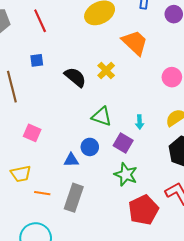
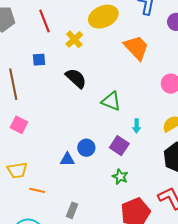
yellow cross: (106, 71) -> (74, 39), moved
green triangle: (102, 116) -> (111, 101), moved
pink square: (32, 133) -> (19, 125), moved
green star: (126, 174) -> (120, 177), size x0.7
gray rectangle: (74, 198) -> (72, 210), moved, size x0.6

